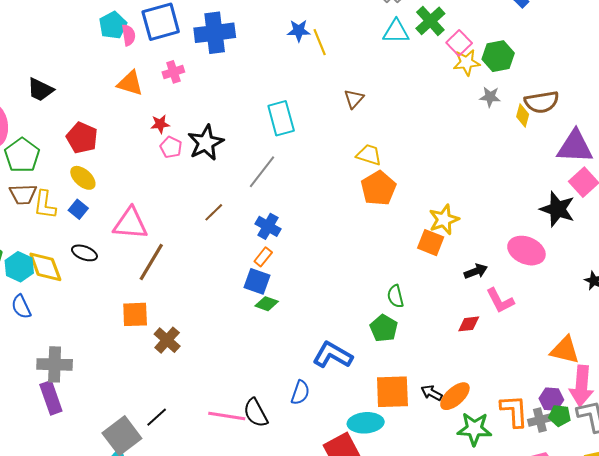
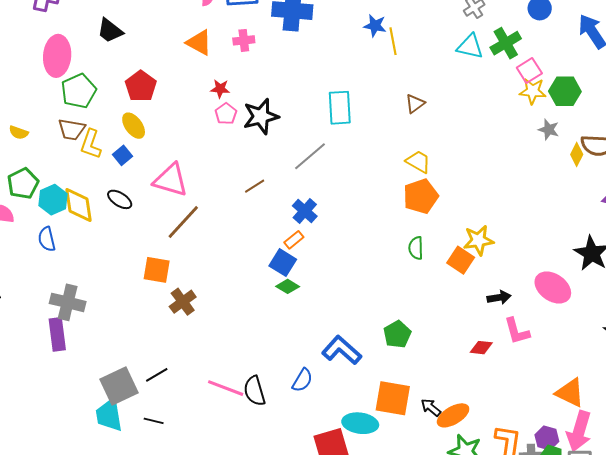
green semicircle: (395, 296) -> (416, 248), moved

